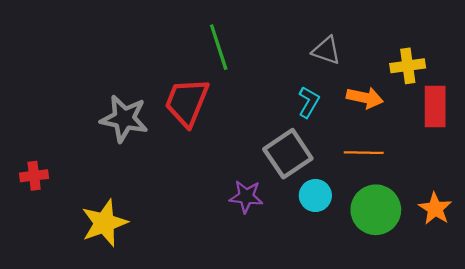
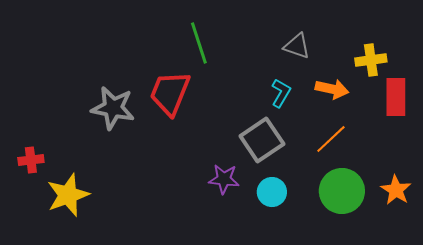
orange line: (364, 153) -> (331, 139), turned -44
cyan circle: (315, 195) -> (272, 192), moved
yellow star: (104, 223) -> (68, 195), moved

